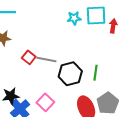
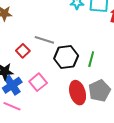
red square: (29, 57) -> (23, 51), moved

